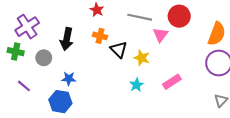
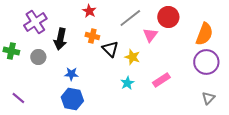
gray line: (140, 17) -> (130, 18), turned -50
purple cross: (27, 27) -> (35, 22), moved
blue star: (69, 79) -> (71, 74), moved
purple line: (24, 86) -> (18, 98), moved
blue hexagon: (60, 102) -> (72, 99), moved

